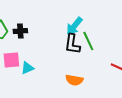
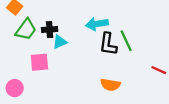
cyan arrow: (74, 26) -> (97, 24), moved, turned 42
cyan triangle: (27, 68) -> (60, 42), moved

